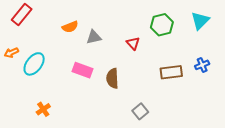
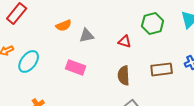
red triangle: (133, 43) -> (125, 41), turned -32
brown semicircle: (112, 78) -> (124, 75), moved

